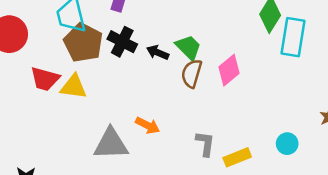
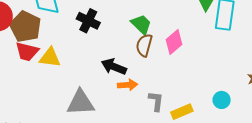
brown pentagon: (83, 43) -> (25, 27), moved
black arrow: (158, 52) -> (114, 67), moved, size x1.4
orange arrow: (148, 125) -> (128, 85), moved, turned -30

